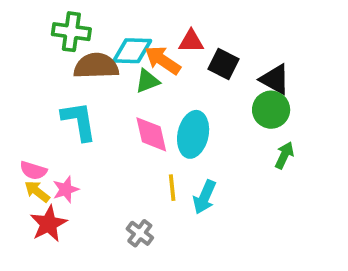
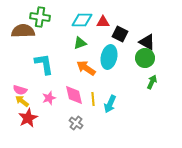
cyan diamond: (132, 51) -> (82, 20), moved
orange arrow: (163, 60) -> (86, 68), moved
brown semicircle: (96, 66) -> (23, 31), moved
pink diamond: (151, 134) -> (74, 95), moved
cyan ellipse: (193, 134) -> (109, 57), moved
pink star: (66, 190) -> (49, 98), moved

